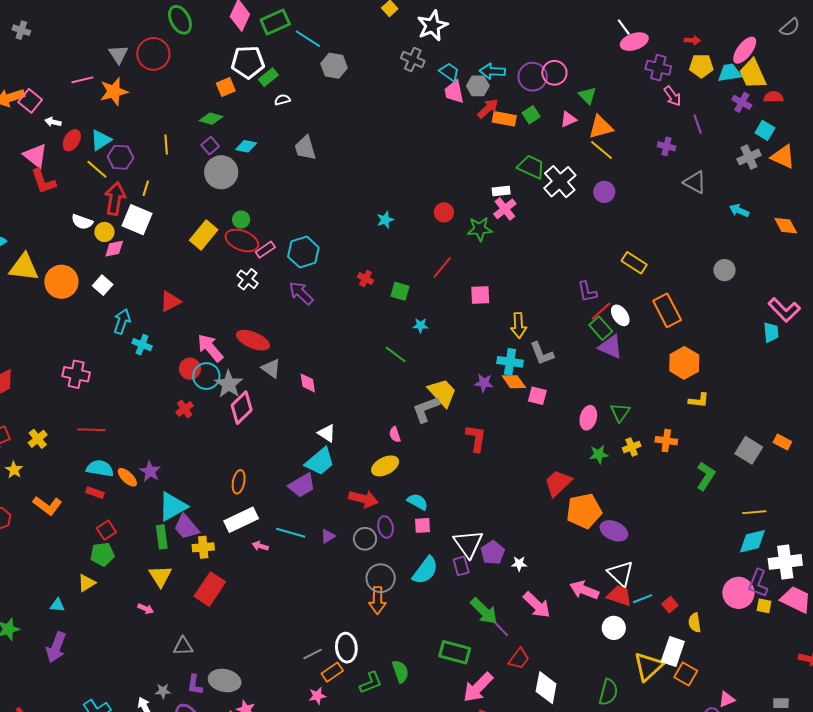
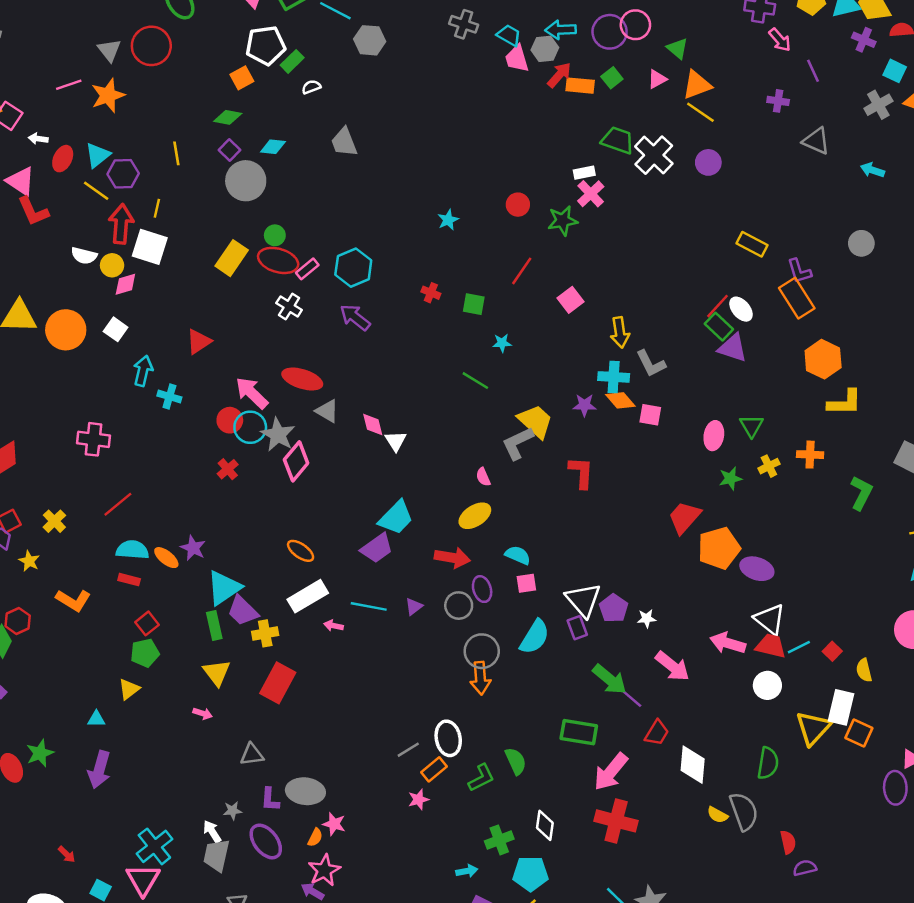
purple L-shape: (587, 292) -> (799, 271), moved
pink square: (480, 295) -> (571, 300), turned -30
yellow L-shape: (699, 400) -> (845, 403), size x1.4
red line: (91, 430) -> (118, 504), turned -36
white triangle: (327, 433) -> (396, 441), moved, turned 30
orange ellipse: (239, 482) -> (301, 551), turned -60

